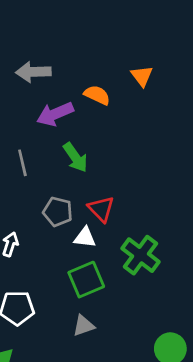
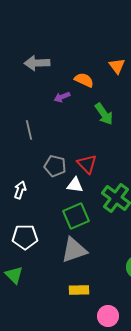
purple arrow: (55, 114) -> (62, 97), moved, size x0.6
green arrow: (75, 157) -> (104, 114), moved
gray triangle: (84, 326) -> (74, 250), size x1.6

